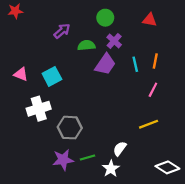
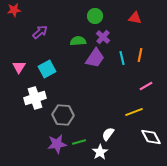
purple arrow: (62, 31) -> (40, 32), moved
pink triangle: (21, 74) -> (19, 67), turned 40
pink line: (153, 90) -> (146, 86), moved, turned 32
white diamond: (167, 167) -> (151, 137), moved, turned 30

